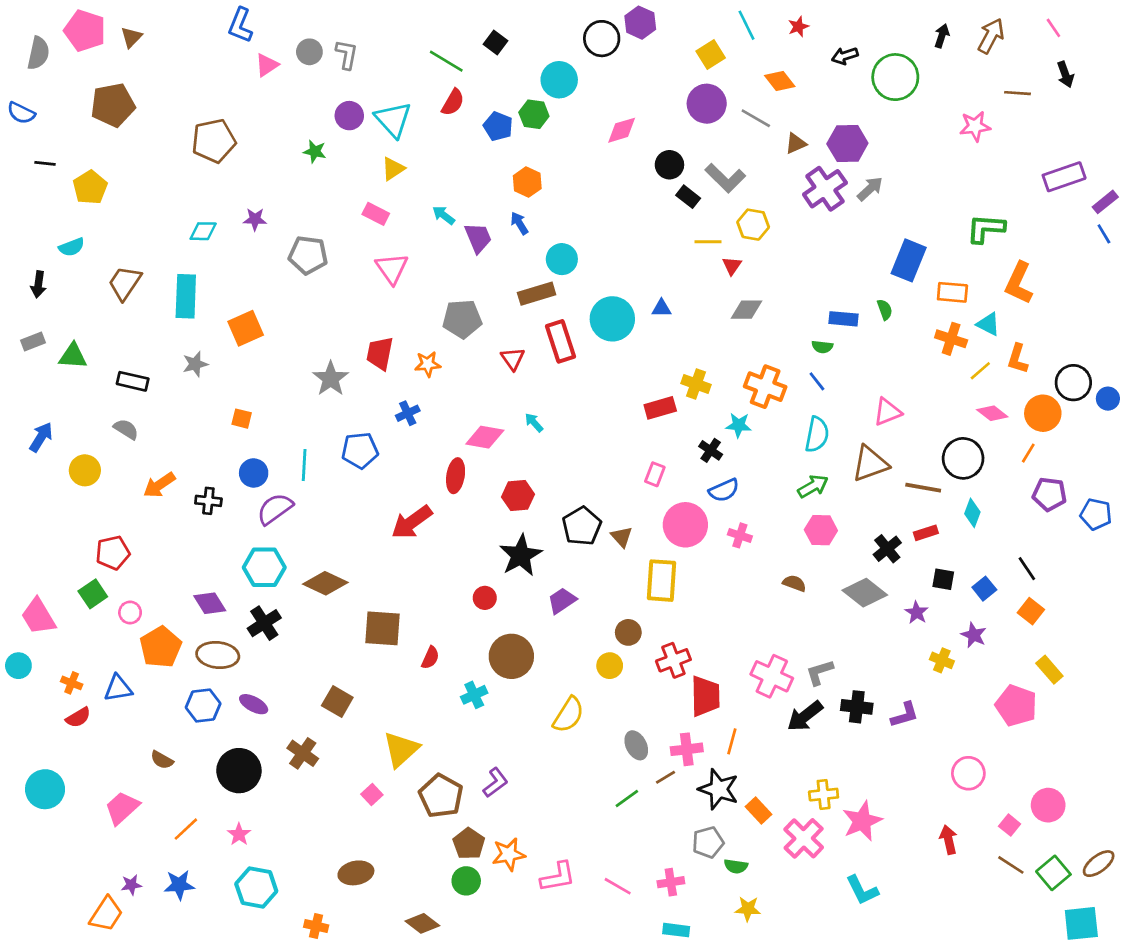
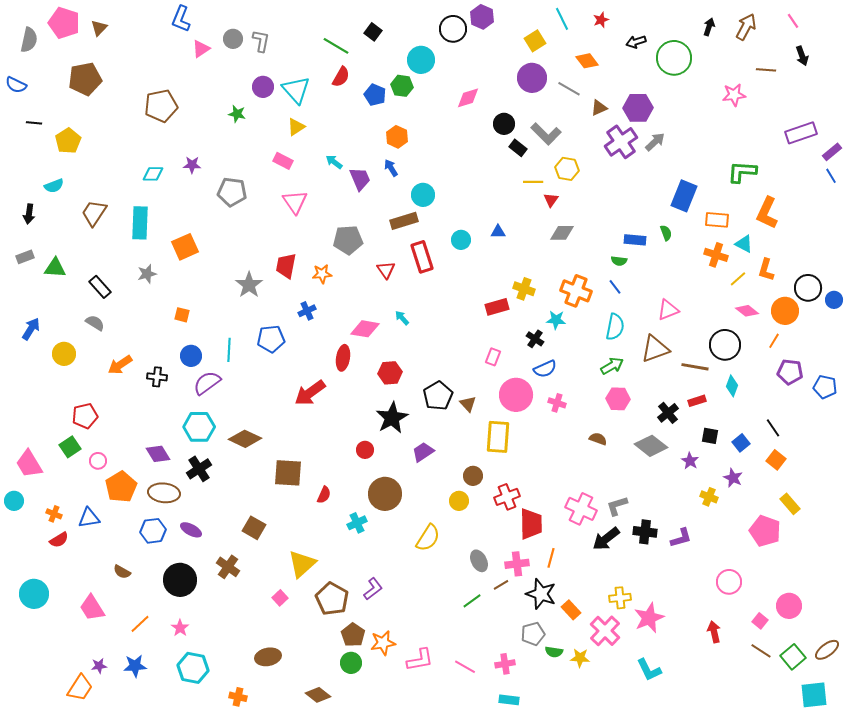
cyan circle: (612, 319) -> (461, 240), size x0.6
black rectangle: (133, 381) -> (100, 287), turned 35
pink trapezoid: (122, 808) -> (92, 608), turned -80
yellow star: (748, 909) -> (580, 658), moved

